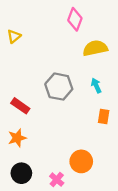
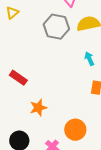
gray hexagon: (59, 87) -> (56, 27), moved
orange star: (17, 138) -> (38, 108), moved

